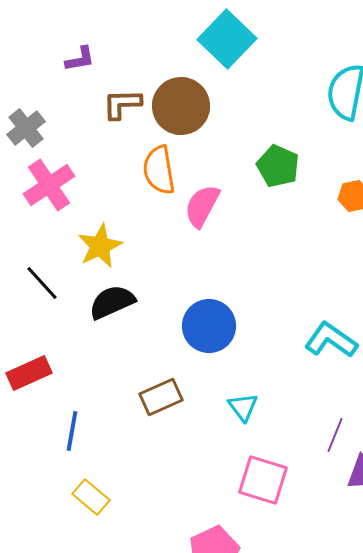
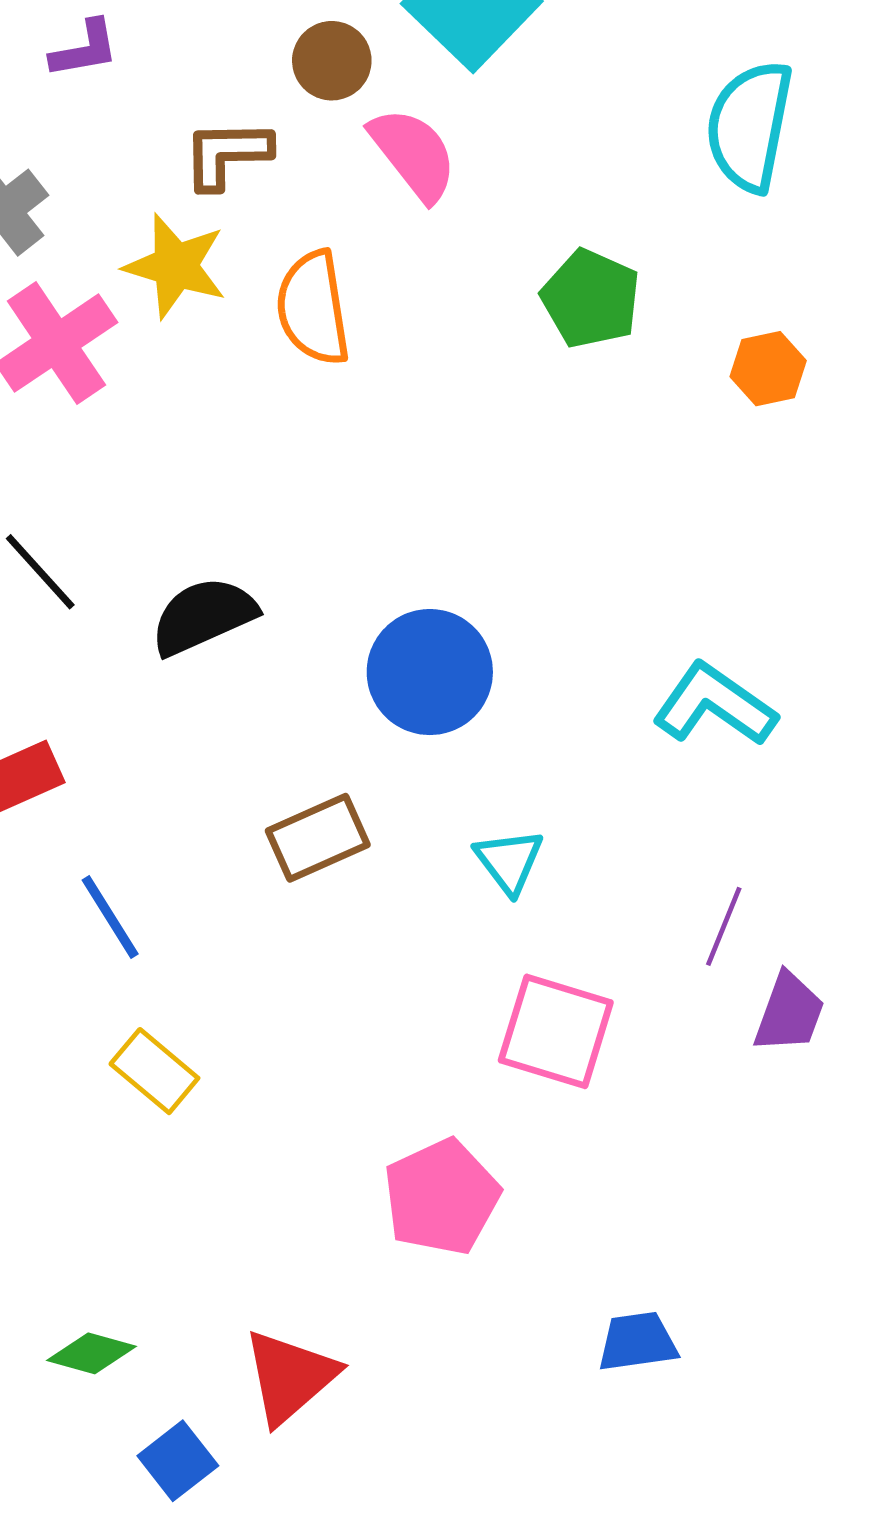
purple L-shape: (80, 59) -> (84, 49), moved
brown circle: (181, 106) -> (332, 61), moved, size x0.6
pink semicircle: (202, 206) -> (413, 154), moved, turned 114
yellow star: (100, 246) -> (175, 266), moved, turned -30
blue line: (72, 431) -> (110, 917), turned -42

